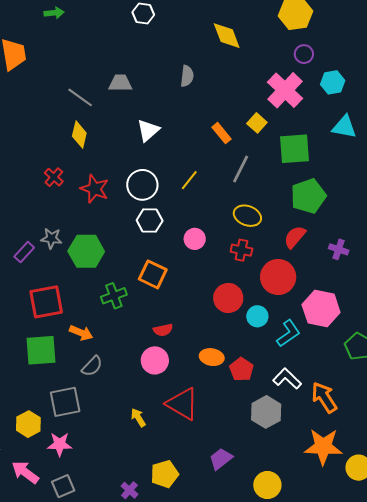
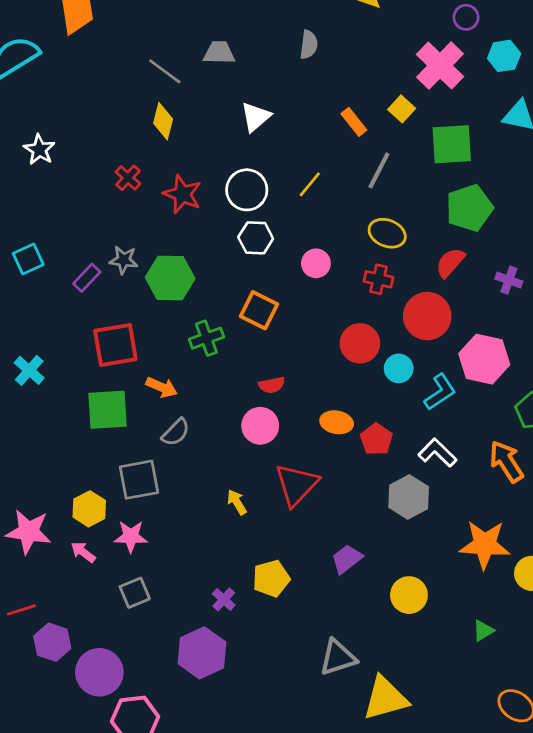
orange arrow: (324, 397) -> (506, 462), moved
red triangle: (182, 404) -> (296, 485), turned 42
pink arrow: (25, 472) -> (83, 552), moved, size x0.7

